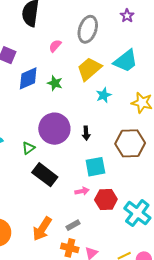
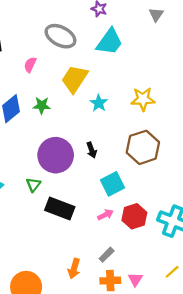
gray ellipse: (88, 29) -> (60, 36), turned -64
cyan trapezoid: (126, 61) -> (110, 42), moved
orange arrow: (42, 229) -> (74, 269), size x0.7

